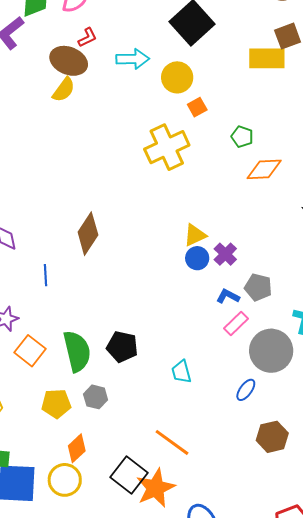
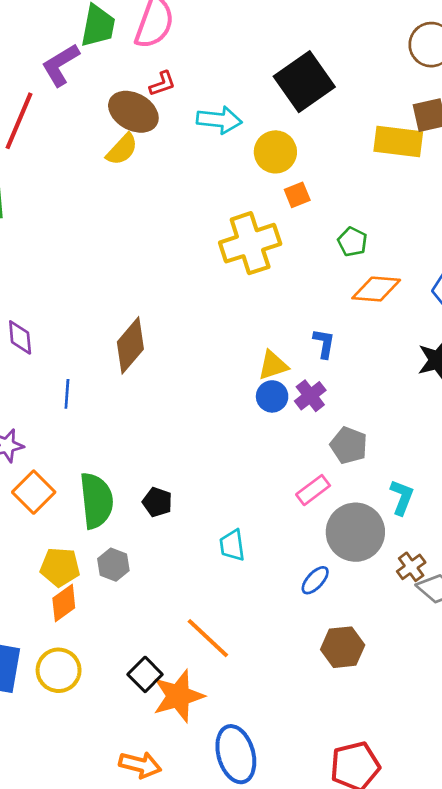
blue L-shape: (228, 296) -> (324, 343), moved, turned 65
black pentagon: (122, 347) -> (157, 502), size x0.7
orange diamond: (77, 448) -> (64, 603), moved
black square: (129, 475) -> (145, 674), size x0.7

